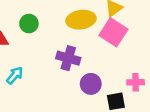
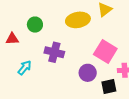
pink square: (113, 32) -> (105, 52), moved
purple cross: (68, 58) -> (54, 52), moved

